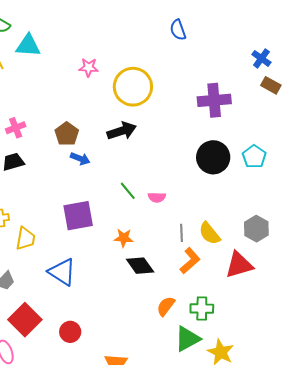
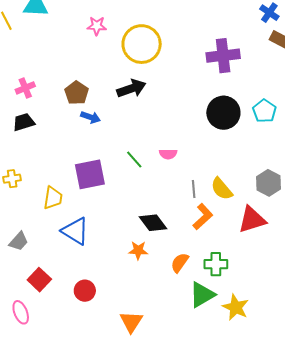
green line: (128, 191) -> (134, 159), moved
orange star: (124, 238) -> (138, 250), moved
yellow trapezoid: (26, 239) -> (53, 198), moved
red square: (25, 320) -> (39, 280), size x0.7

